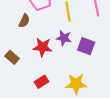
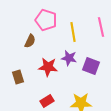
brown rectangle: (12, 57) -> (18, 77), turned 32

